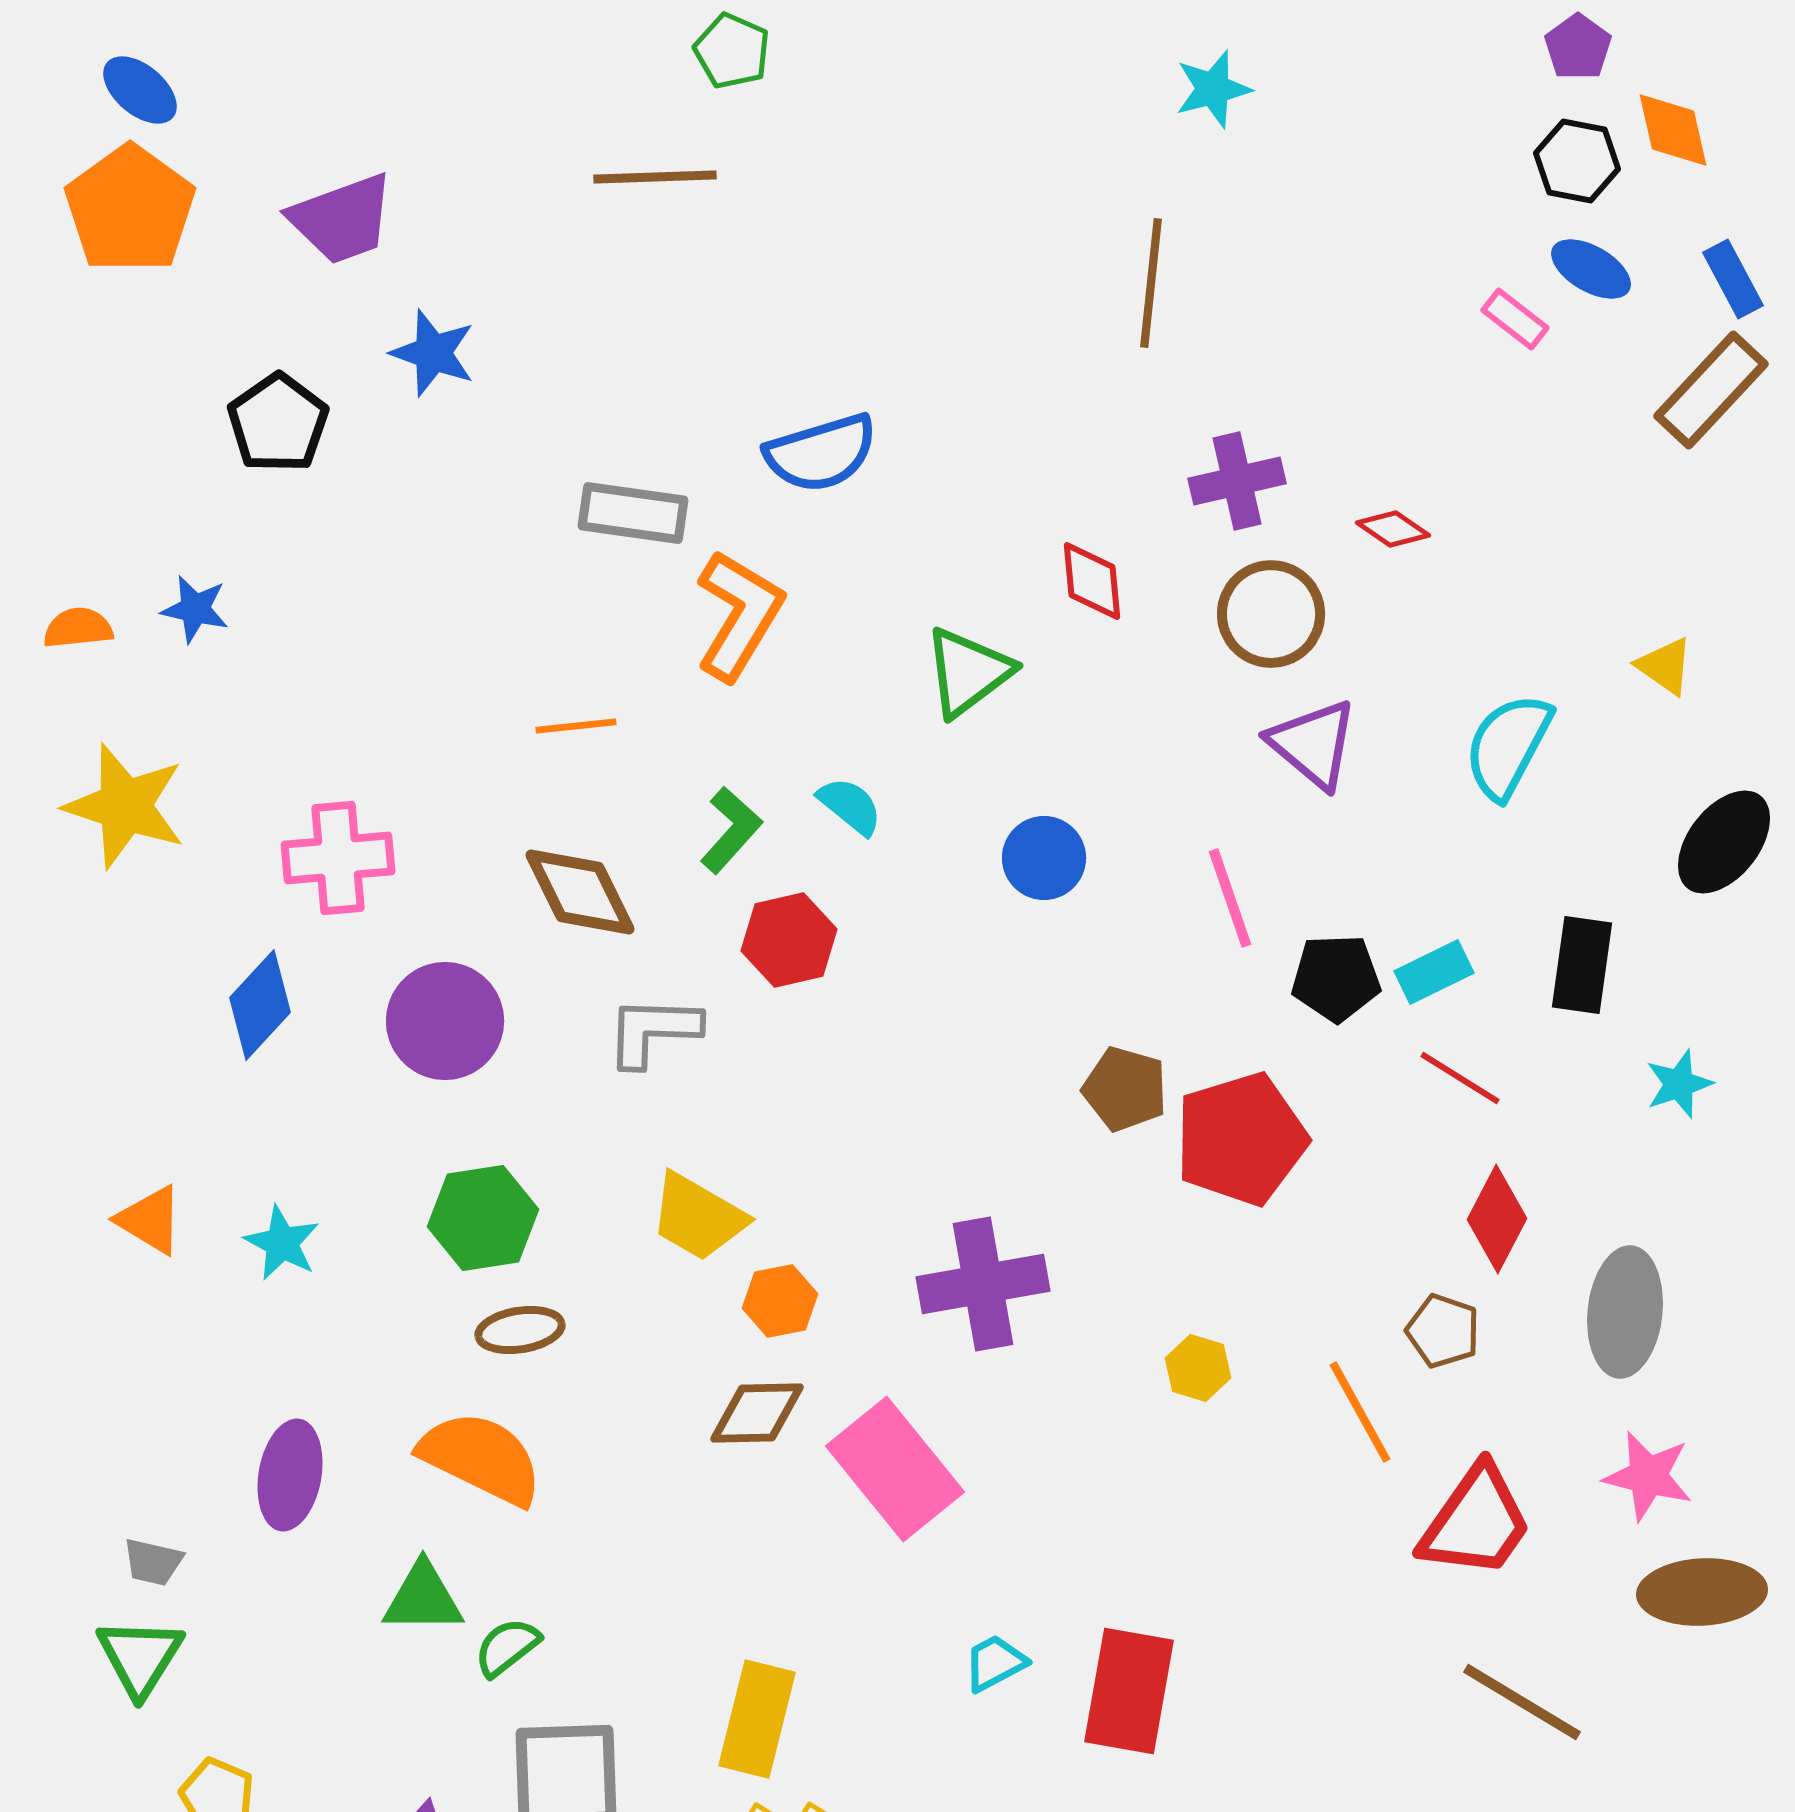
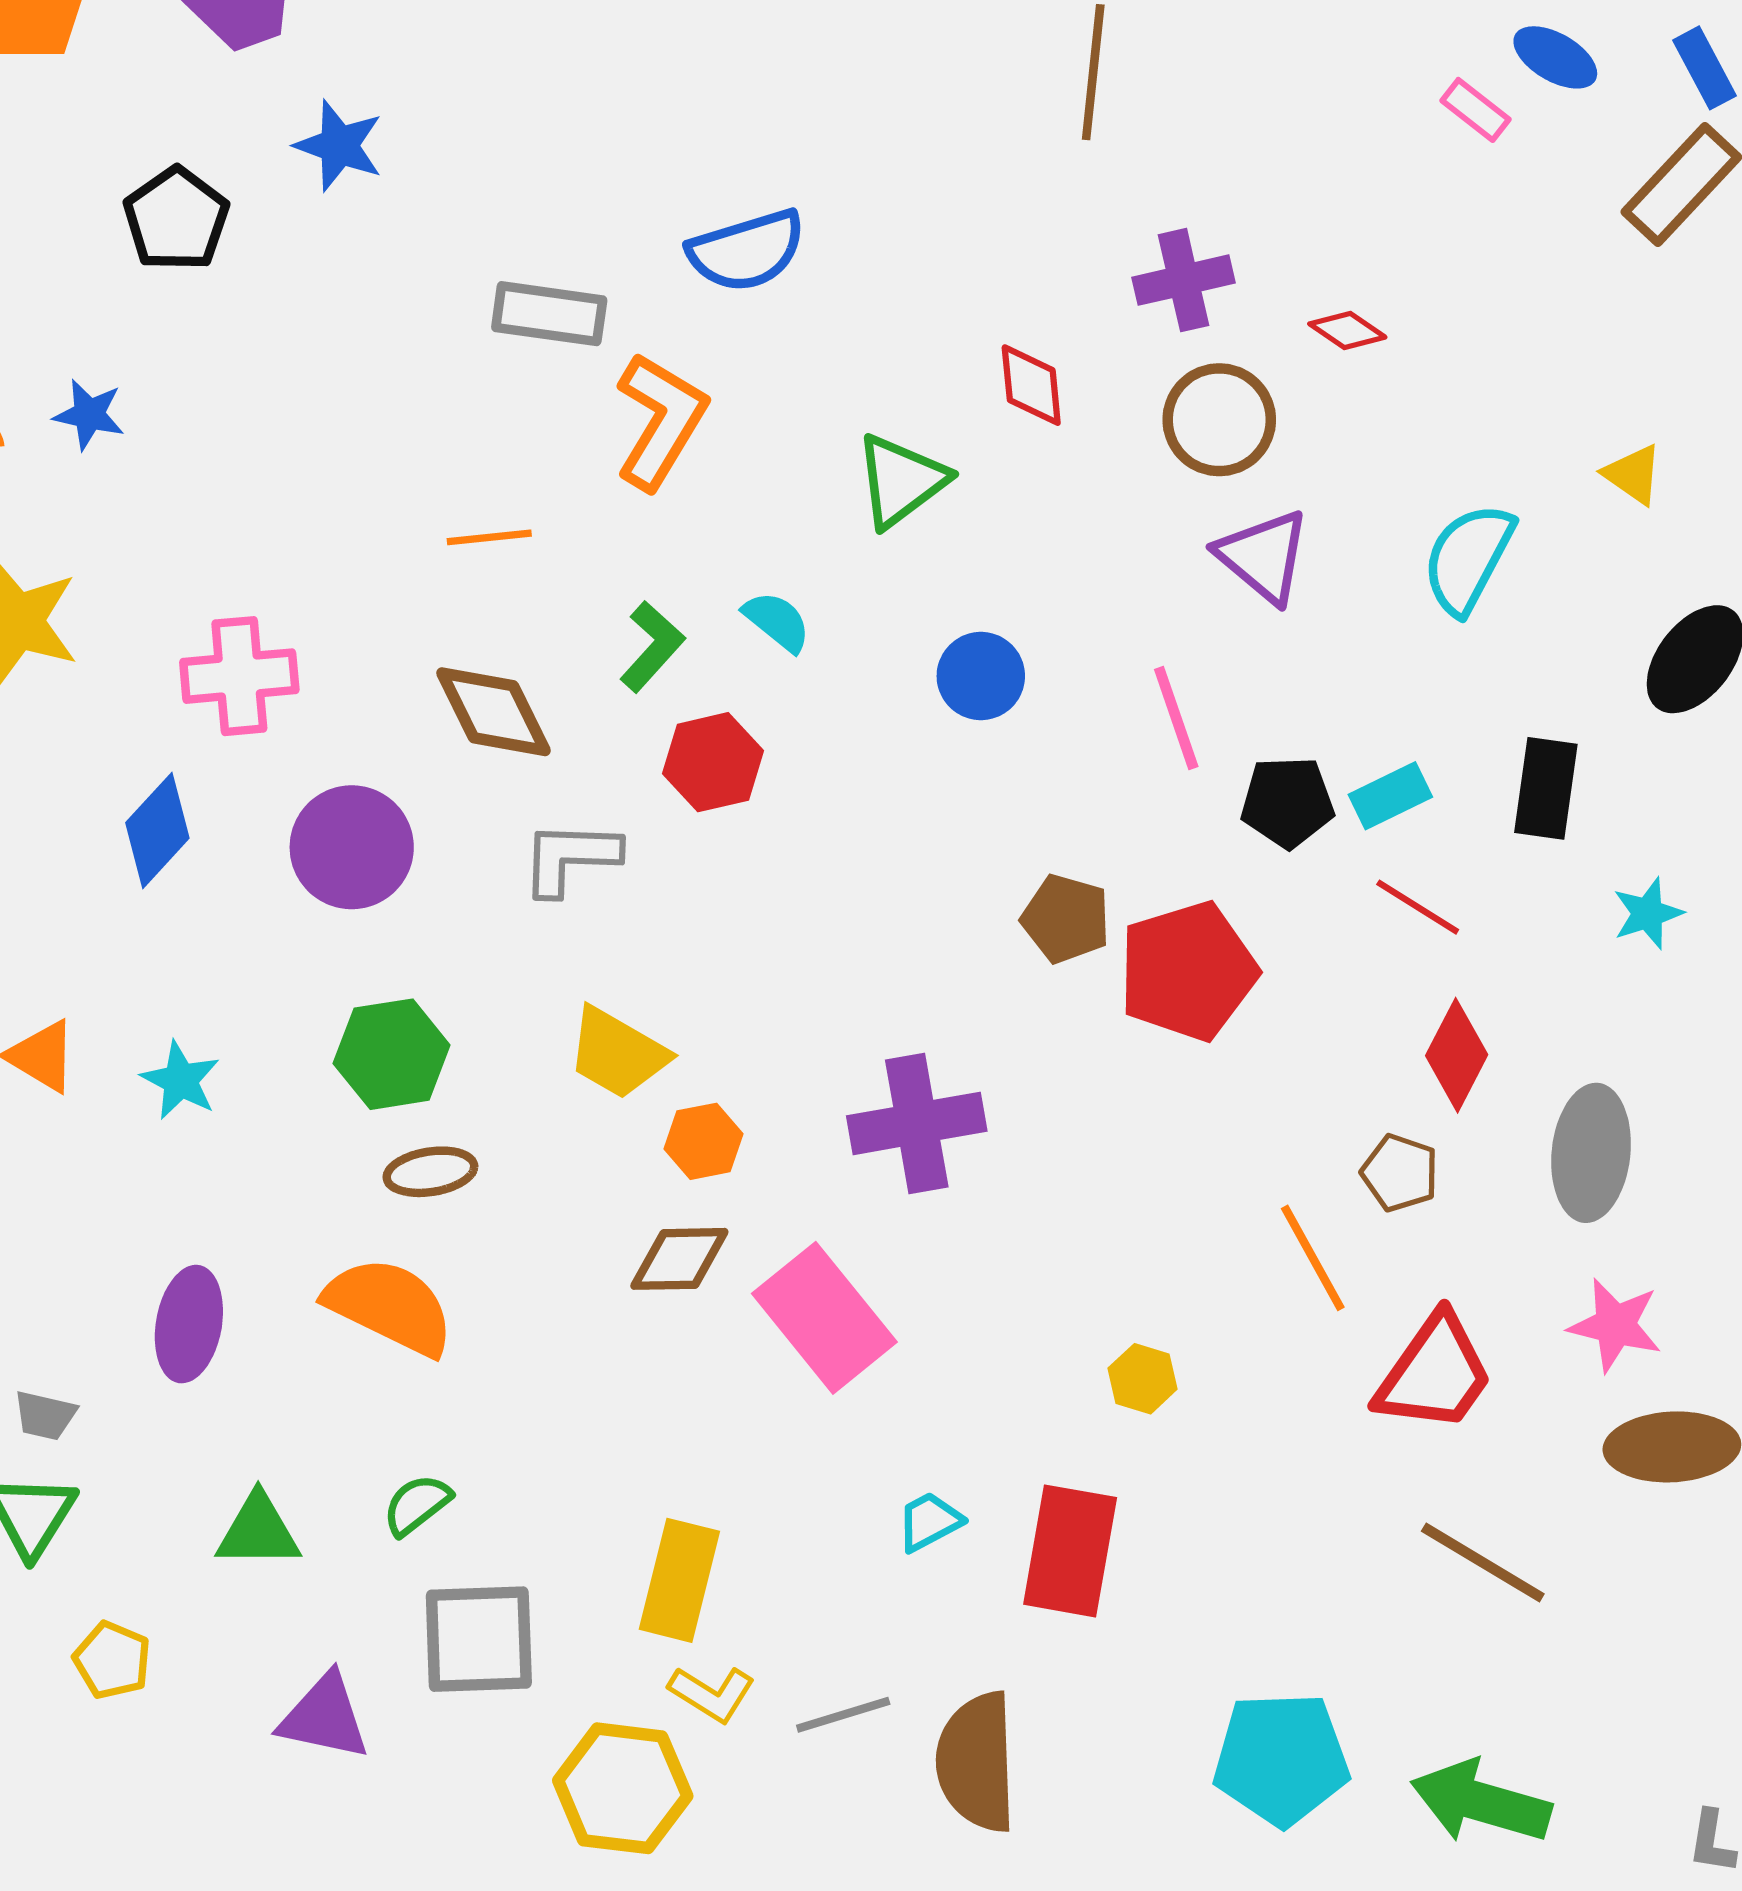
yellow hexagon: (1198, 1368) -> (1143, 1379), moved
green triangle: (423, 1598) -> (258, 1531), moved

